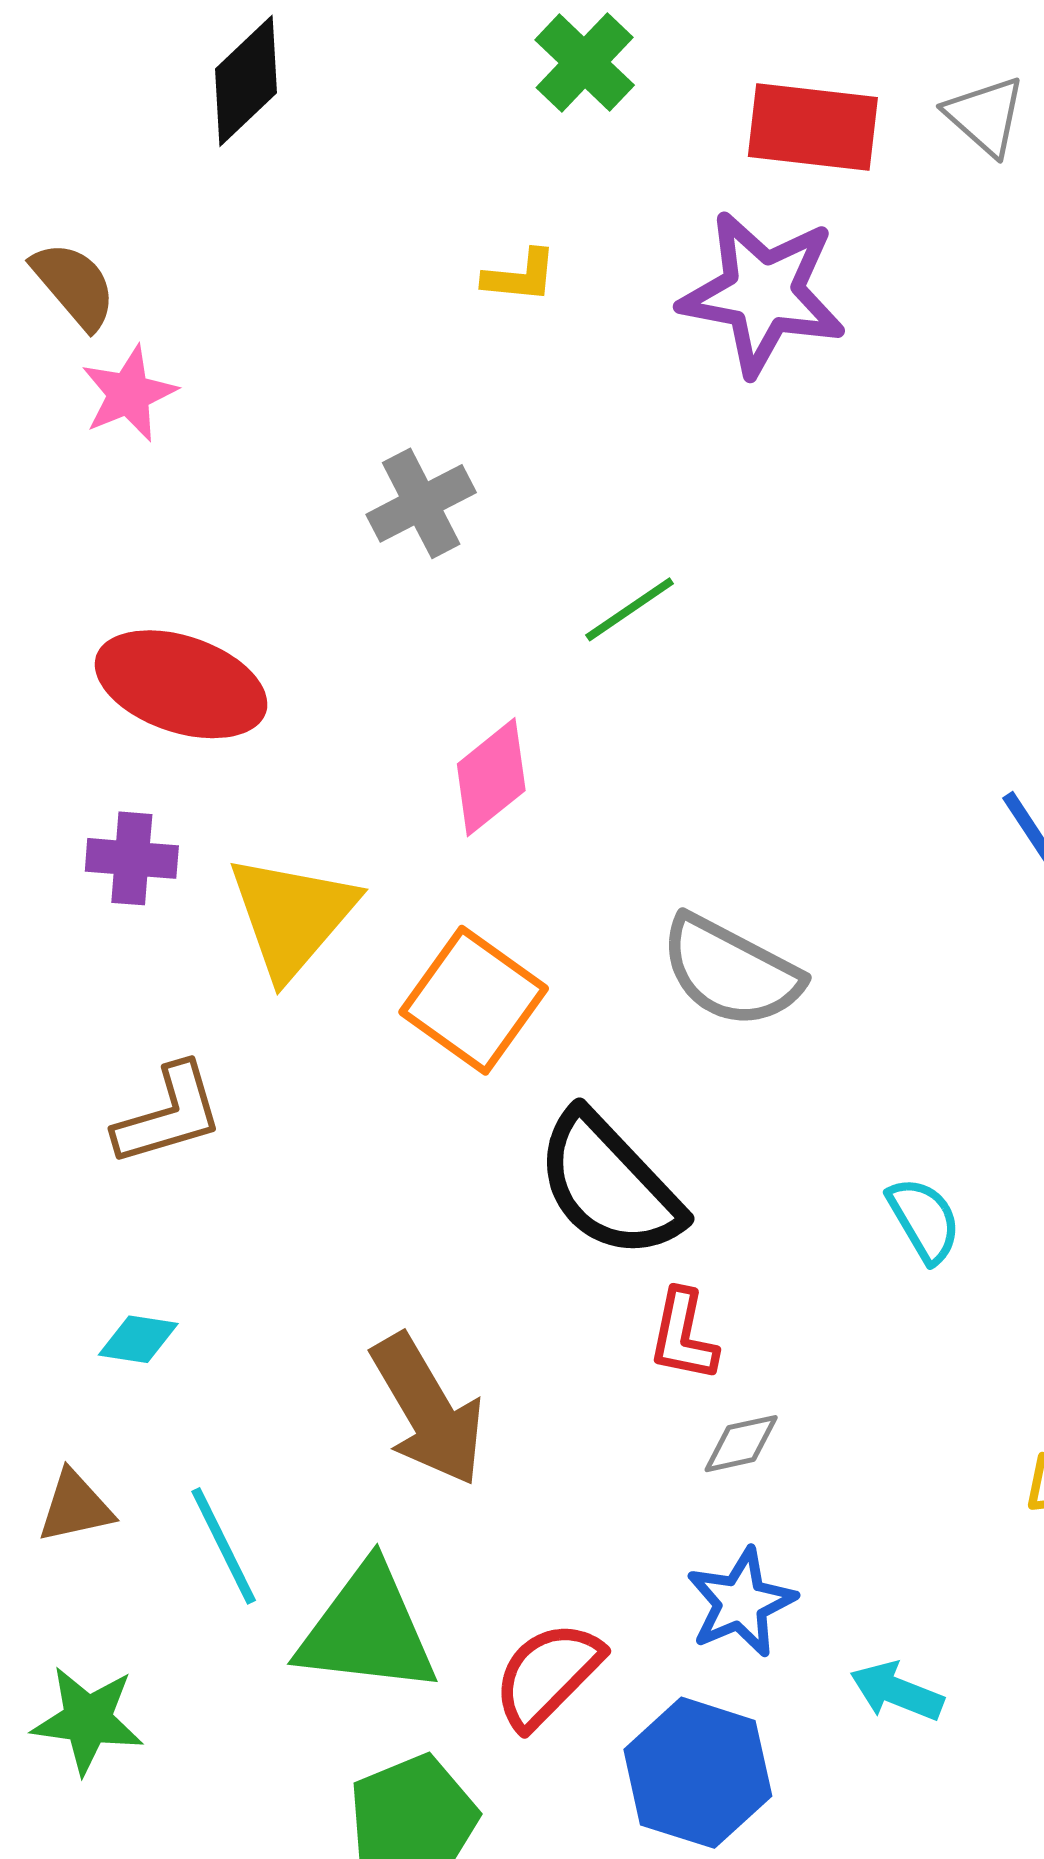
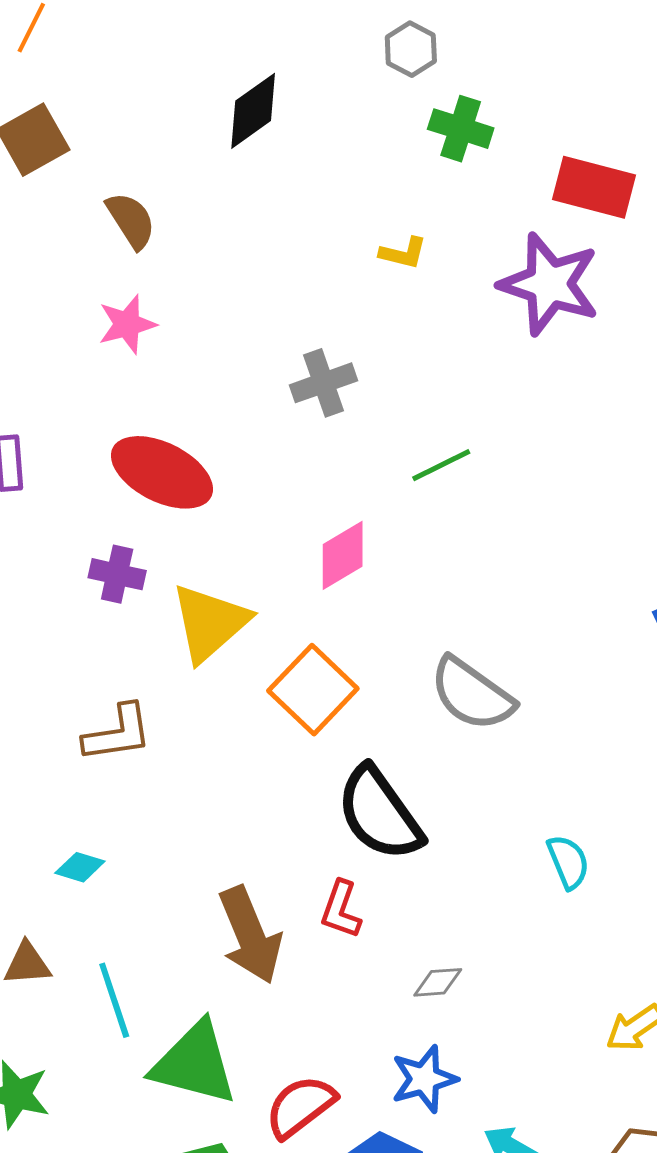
green cross: (585, 63) -> (461, 129), turned -34
pink star: (129, 394) -> (127, 324), moved
red L-shape: (683, 1335) -> (341, 910), moved

